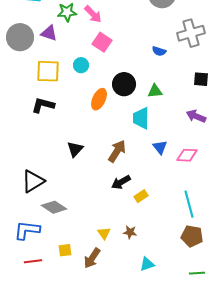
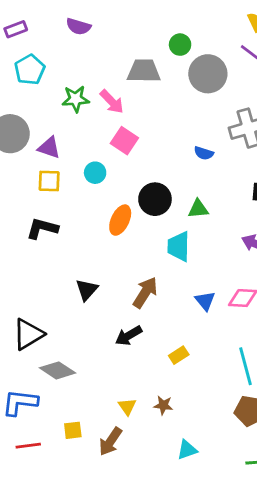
purple triangle: (49, 33) -> (49, 148), moved
yellow square: (48, 71) -> (49, 181), size x0.7
blue triangle: (160, 147) -> (205, 301), moved
black arrow: (121, 182) -> (129, 336), moved

